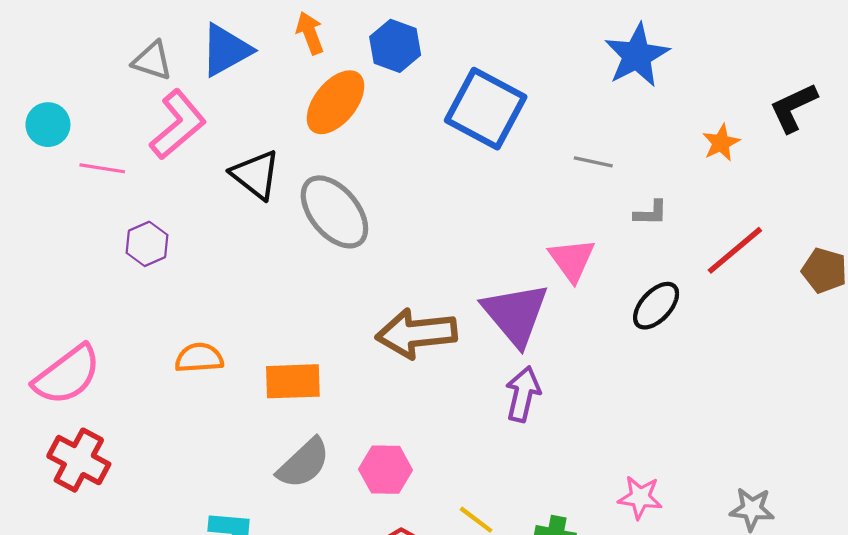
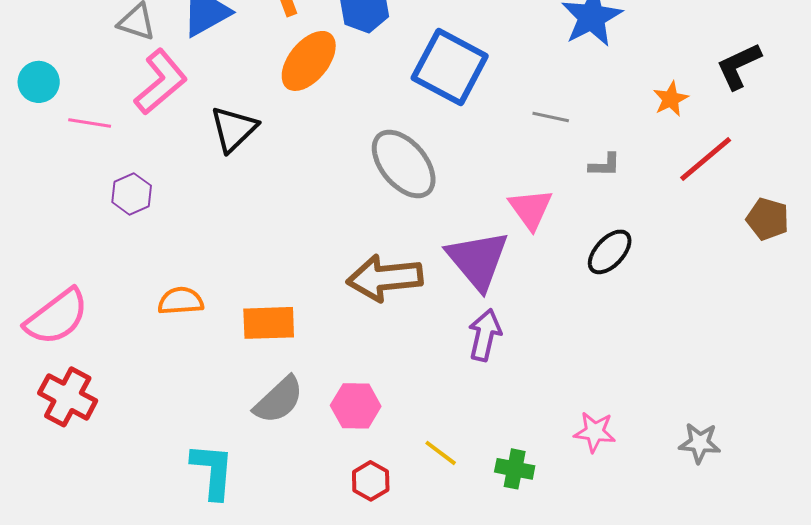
black triangle: (256, 175) -> (234, 129), turned 38
gray ellipse: (334, 212) -> (404, 164), moved
red line: (735, 250) -> (706, 159), moved

